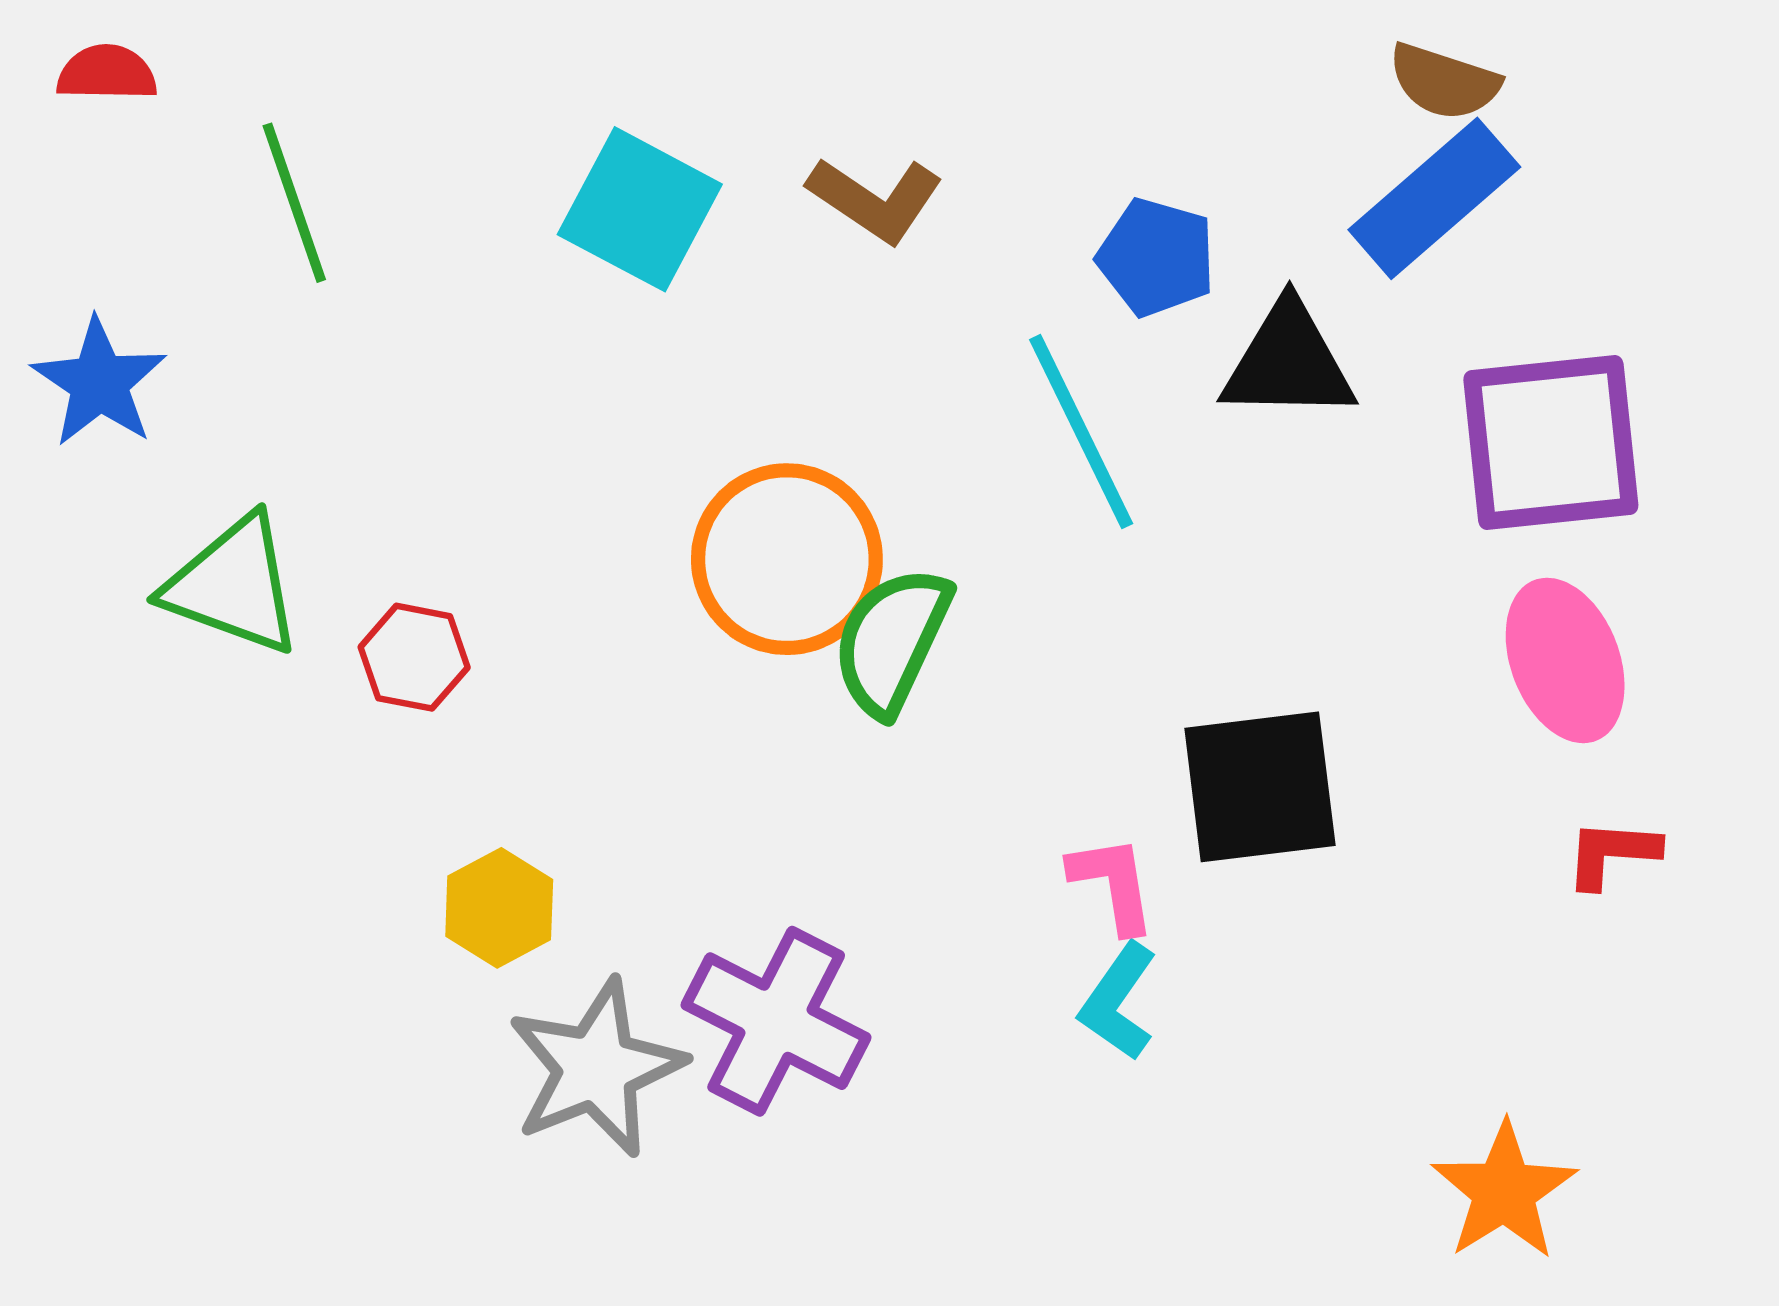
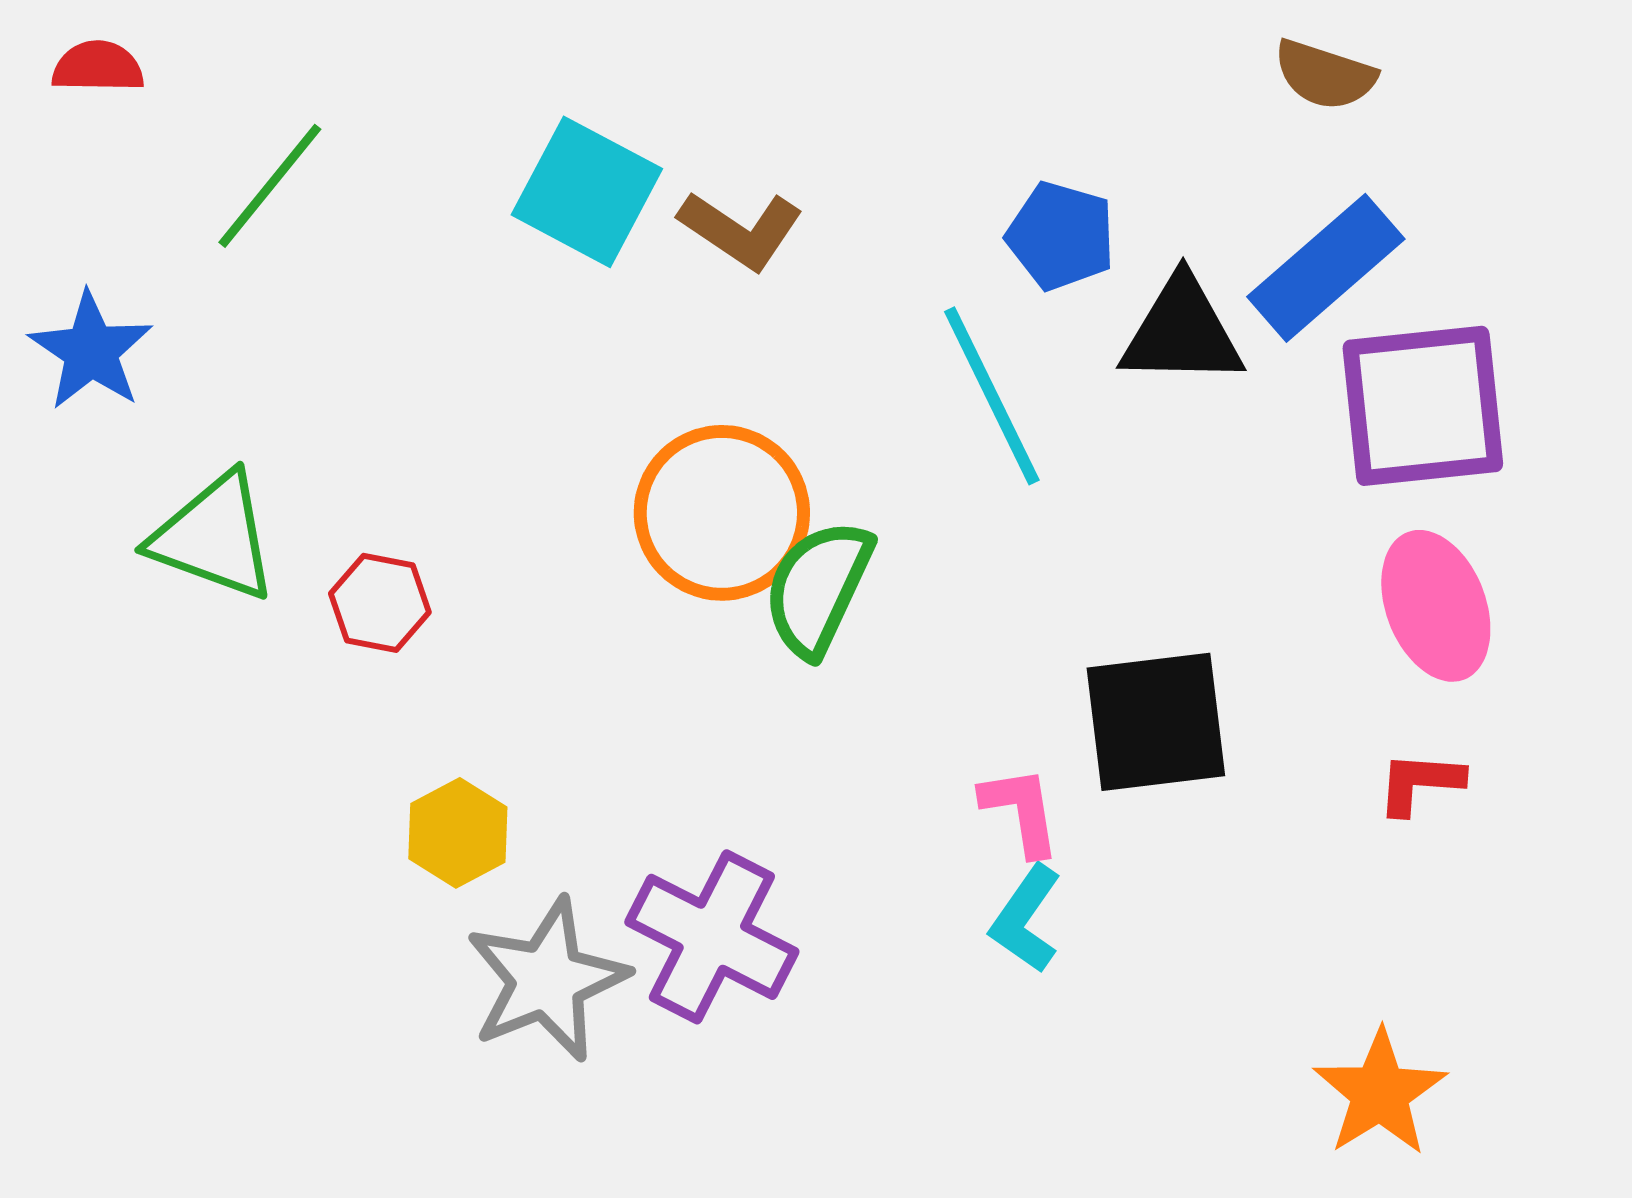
blue rectangle: (1434, 198) -> (1326, 268), moved
brown L-shape: (875, 199) -> (741, 230), moved
green line: (294, 203) -> (270, 186), turned 58
red L-shape: (1612, 853) -> (1420, 783), moved

